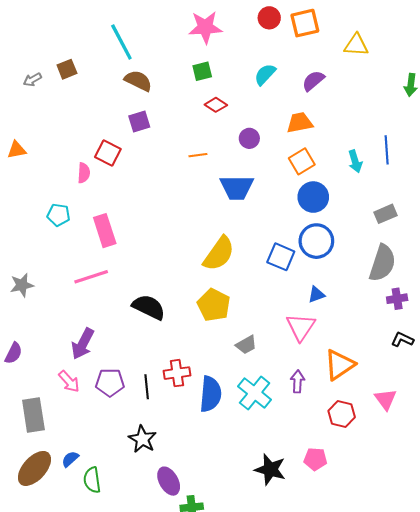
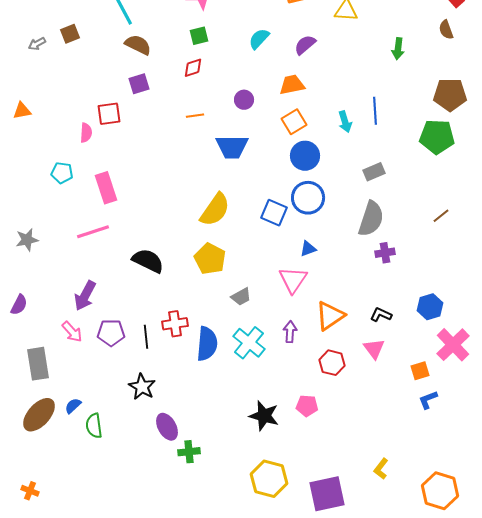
red diamond: (216, 105) -> (193, 68), moved, turned -50
red square: (108, 153) -> (109, 114), turned -35
black L-shape: (402, 340) -> (381, 315), moved

